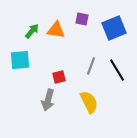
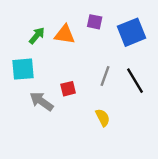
gray arrow: (48, 100) -> (41, 101), moved, turned 110
yellow semicircle: (89, 102) -> (103, 118), size x0.7

